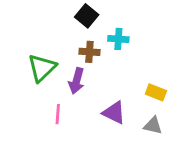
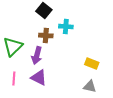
purple triangle: (114, 113) -> (39, 78), moved
pink line: (58, 114) -> (14, 79), moved

